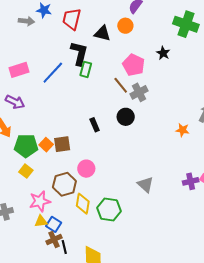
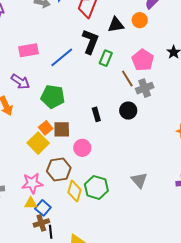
black triangle: (102, 33) -> (116, 25), turned -30
green rectangle: (86, 69) -> (106, 58), moved
green pentagon: (26, 146) -> (53, 97), moved
pink circle: (86, 169) -> (82, 148), moved
yellow square: (26, 171) -> (38, 143), moved, size x1.5
green hexagon: (109, 210) -> (96, 187), moved

